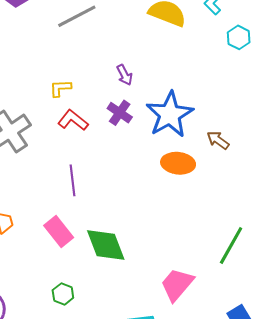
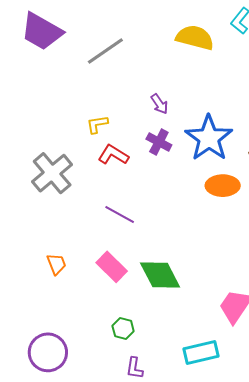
purple line: (72, 180) -> (120, 215), turned -48

